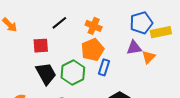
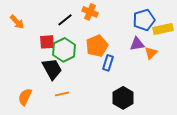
orange cross: (94, 26) -> (90, 12), moved
green hexagon: (73, 73) -> (64, 50), moved

